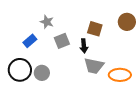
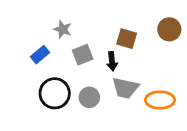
black circle: (20, 70) -> (55, 93), moved
gray circle: (42, 73) -> (89, 97), moved

